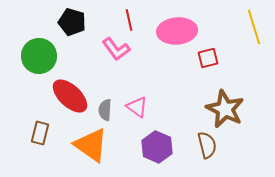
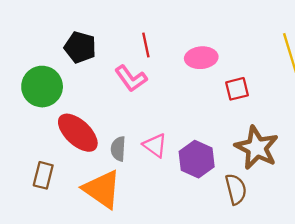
pink ellipse: (177, 31) -> (201, 58), size x0.7
purple hexagon: (157, 147) -> (197, 159), moved

